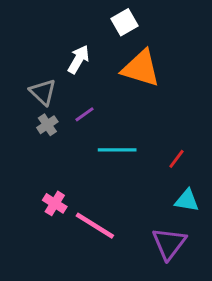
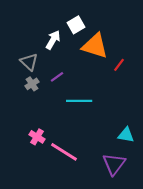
white square: (125, 22) -> (76, 25), moved
red line: (177, 159) -> (119, 65), moved

